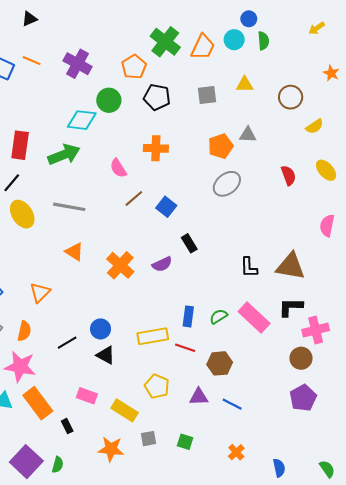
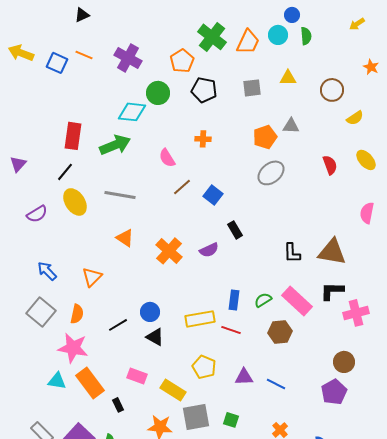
orange cross: (156, 148) -> (203, 139), size x0.7
brown circle: (301, 358) -> (344, 362), moved
brown hexagon: (220, 363) -> (280, 332), moved
purple pentagon: (303, 398) -> (334, 392), moved
gray square: (149, 439) -> (196, 417), size x1.8

